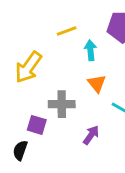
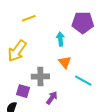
yellow line: (67, 31) -> (29, 18), moved
purple arrow: (91, 135) -> (52, 98), moved

